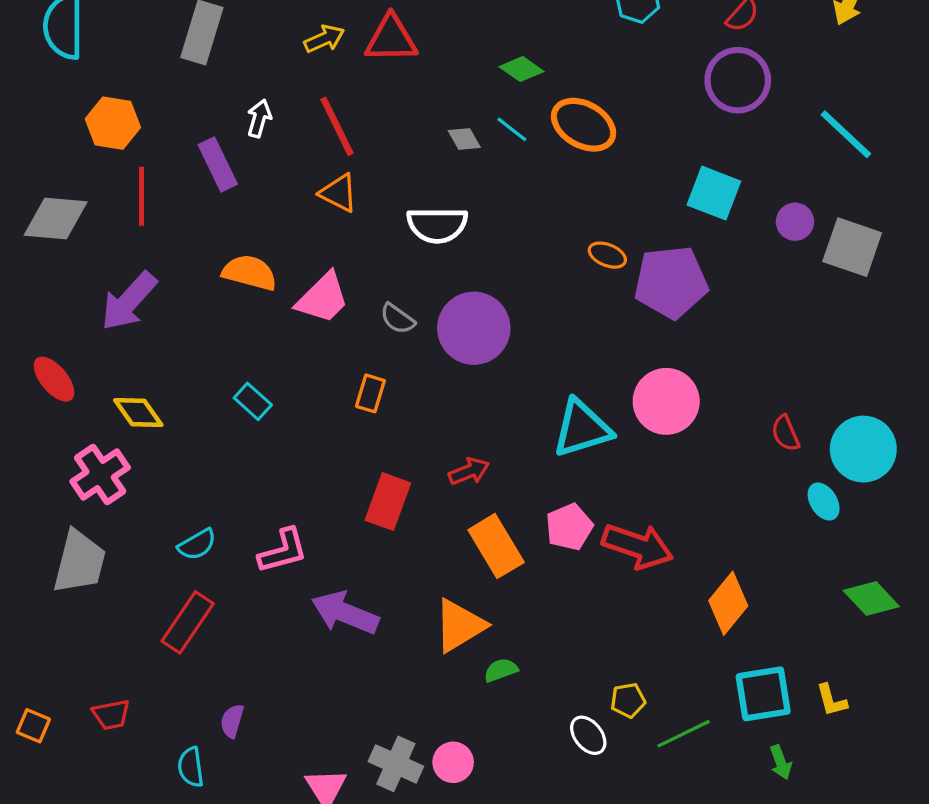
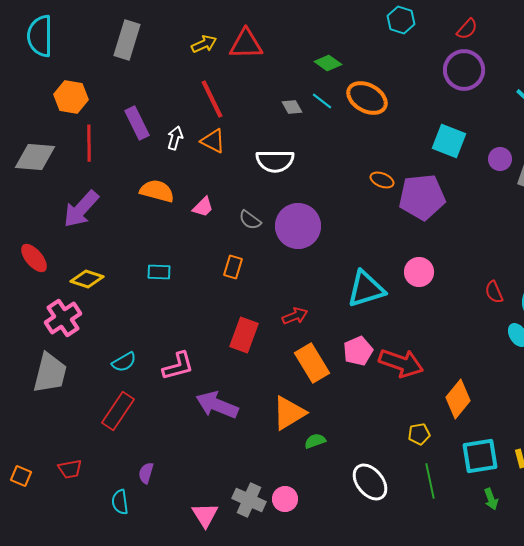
white arrow: (259, 118) -> (175, 138), moved
pink trapezoid: (323, 298) -> (203, 207), size x0.6
cyan rectangle: (253, 401) -> (159, 272), turned -40
pink circle: (666, 401) -> (419, 272), size x0.7
yellow diamond: (138, 412) -> (87, 279), turned -36
yellow pentagon: (628, 700) -> (419, 434), moved
green line: (684, 734) -> (430, 481), turned -76
white ellipse: (588, 735) -> (370, 482), size x1.5

